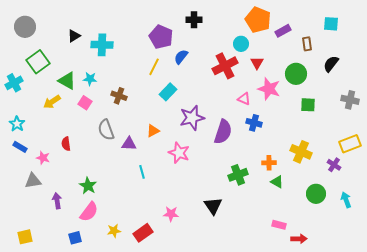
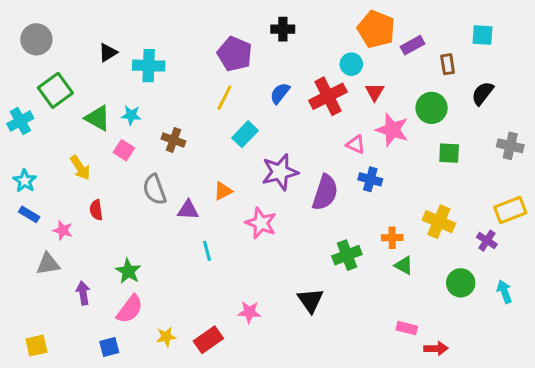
blue semicircle: (181, 57) -> (280, 93), moved
yellow arrow: (52, 102) -> (80, 168), moved, turned -90

